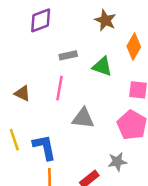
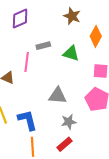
pink line: (60, 88) -> (27, 62), moved
gray star: (117, 162) -> (69, 122), moved

